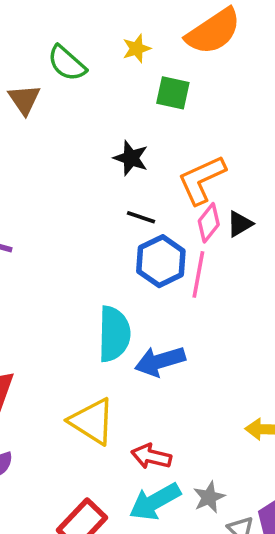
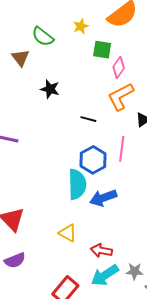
black star: (131, 158) -> (50, 89), moved
pink diamond: (209, 223) -> (119, 68), moved
blue hexagon: (161, 261) -> (93, 160), moved
yellow triangle: (92, 421) -> (68, 233), size x0.7
gray star: (209, 497) -> (134, 271), turned 30

